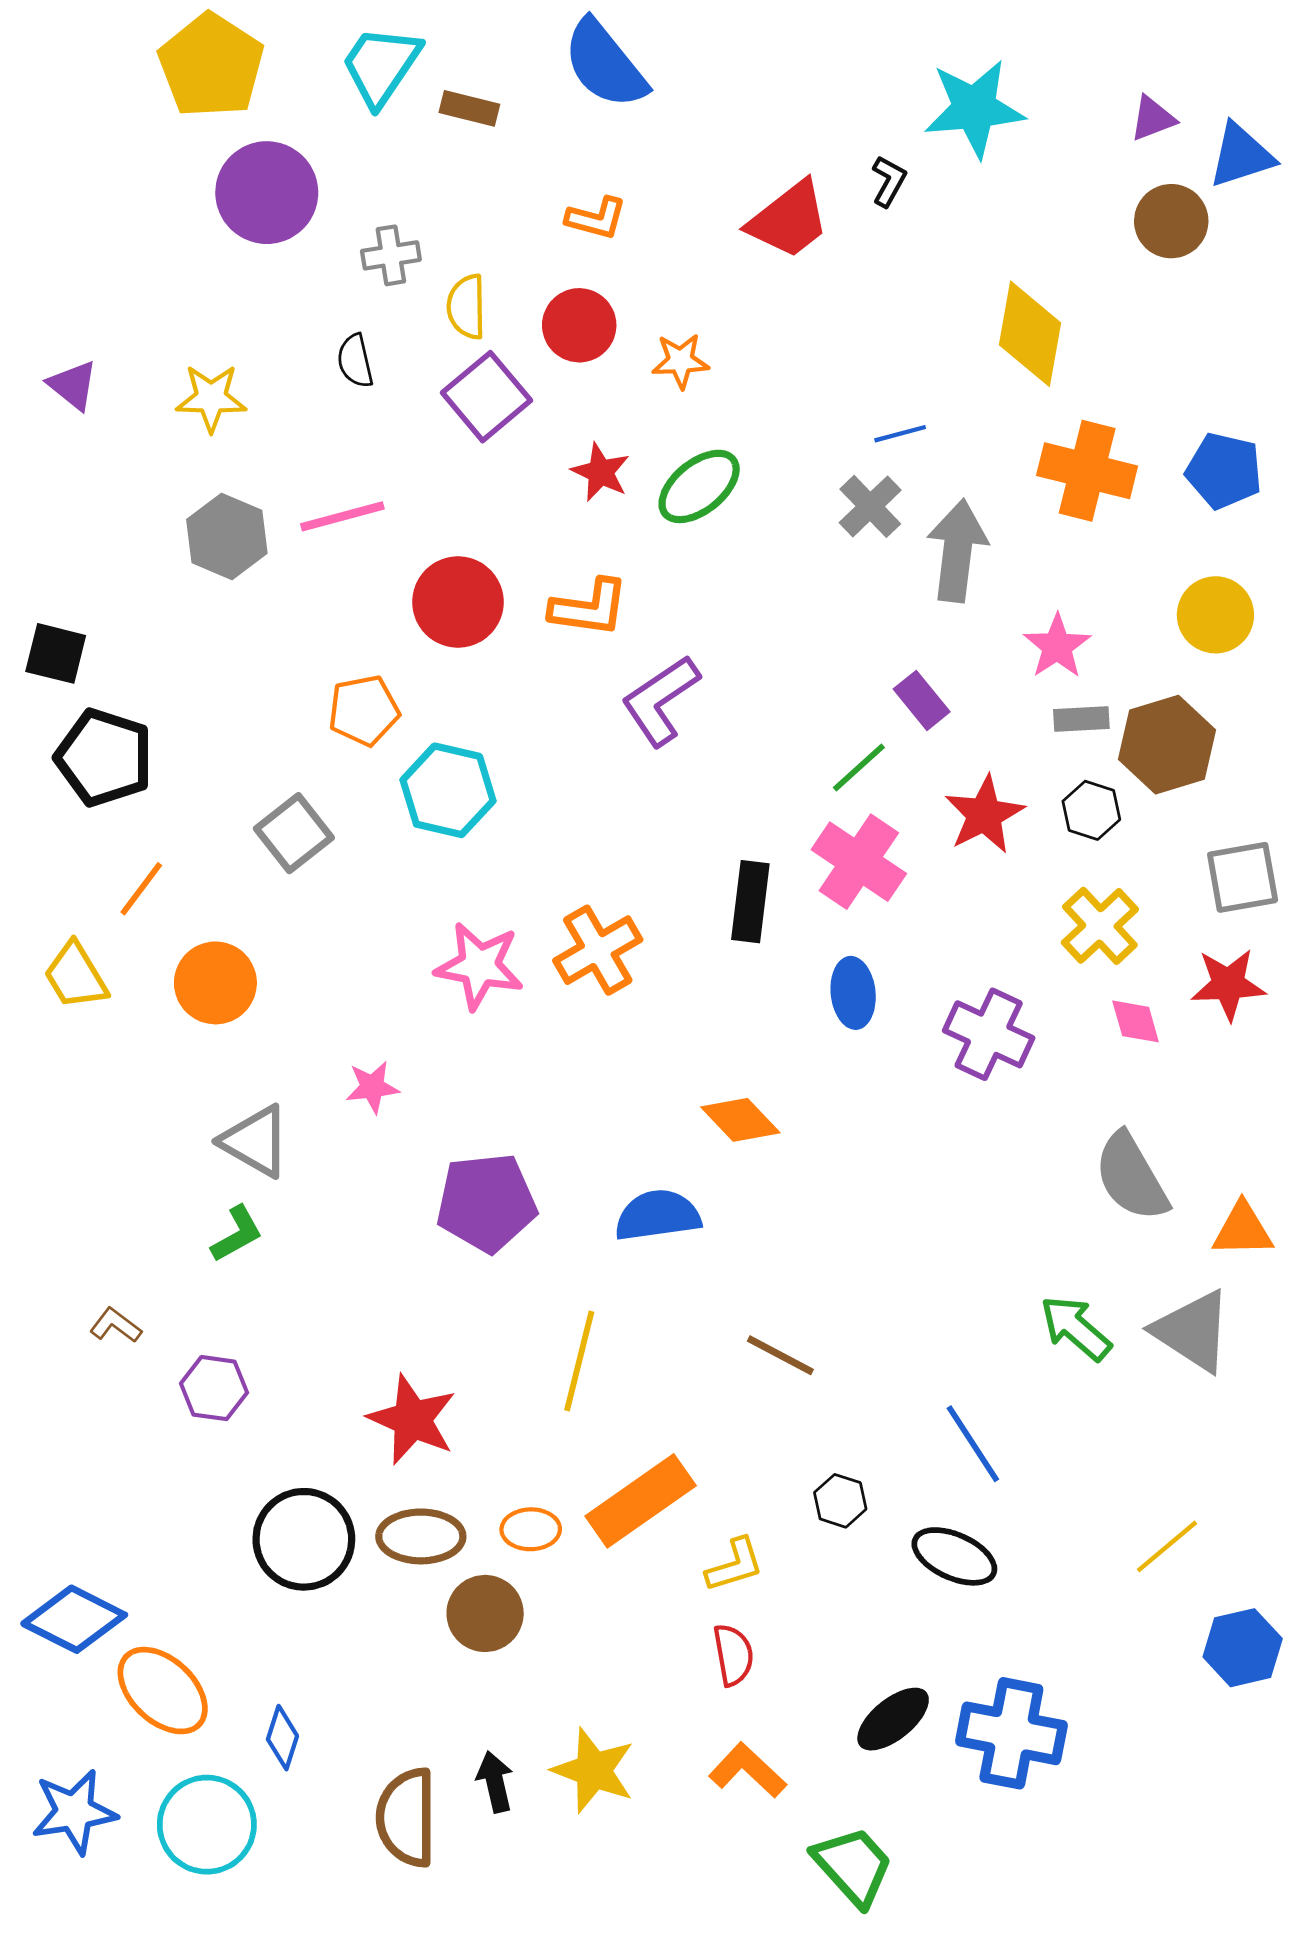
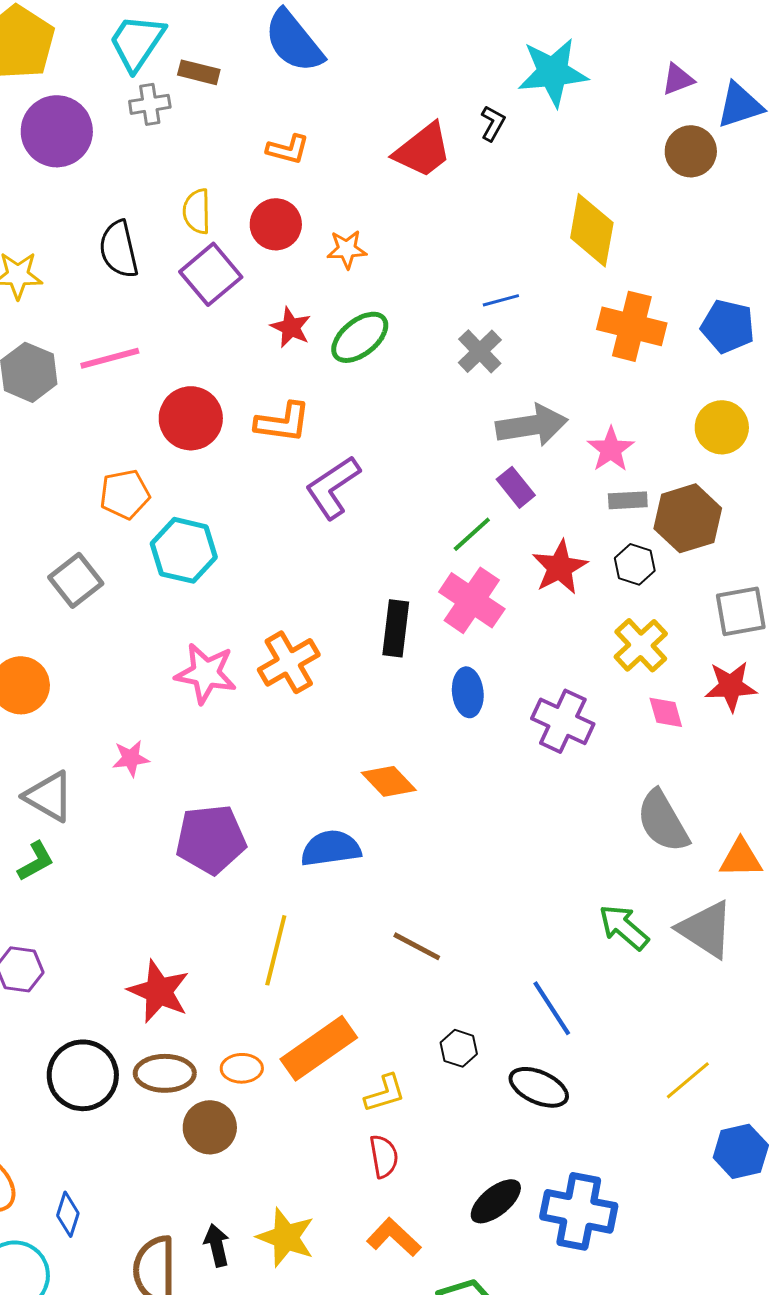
gray cross: (391, 255) -> (150, 104), moved
black semicircle: (355, 361) -> (119, 249), size x1.5
gray arrow: (957, 551) -> (532, 425), moved, turned 74

